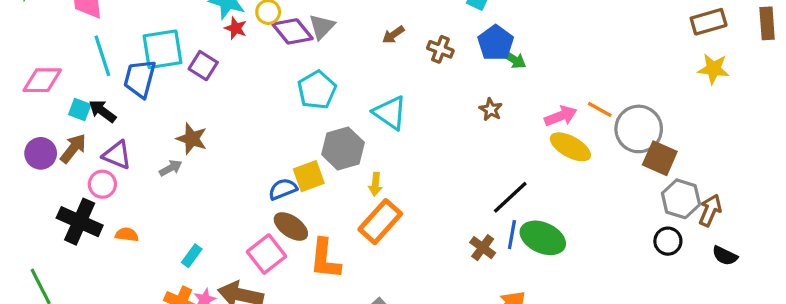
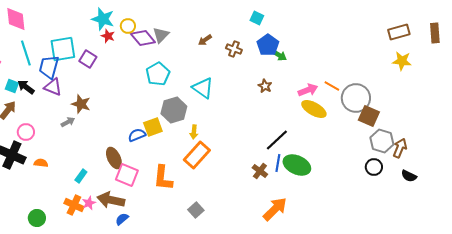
purple triangle: (117, 155) -> (53, 87), moved
brown ellipse: (291, 226) -> (114, 158), moved, turned 30
pink square: (267, 254) -> (127, 175), turned -30

